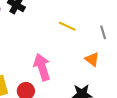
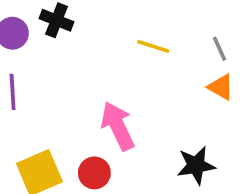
orange triangle: (92, 59) -> (221, 87), moved

